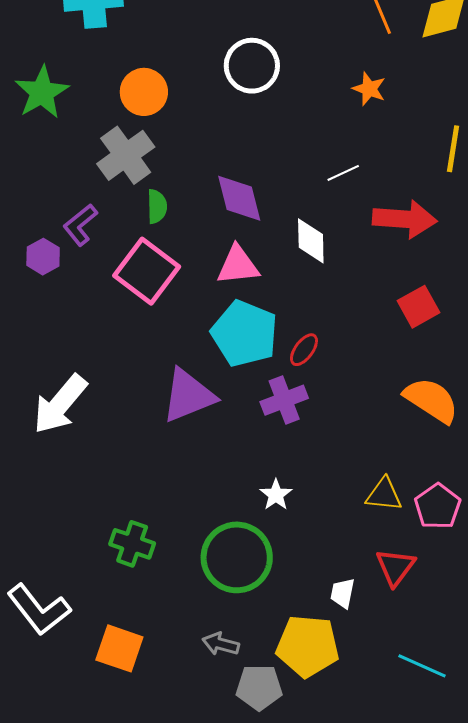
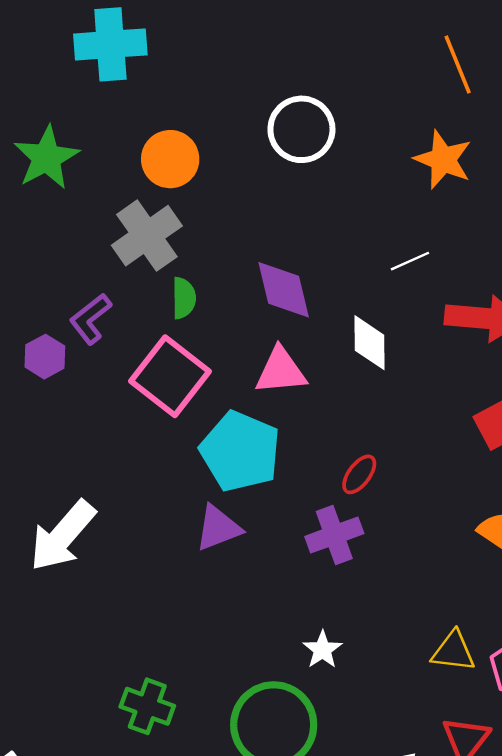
orange star: (369, 89) -> (443, 160), size x1.4
cyan pentagon: (245, 334) -> (240, 451), moved
purple triangle: (188, 396) -> (218, 528), size x0.7

